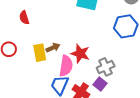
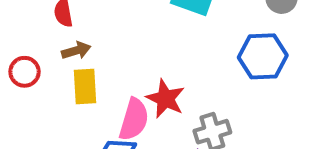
brown arrow: (53, 48) -> (76, 51), moved

